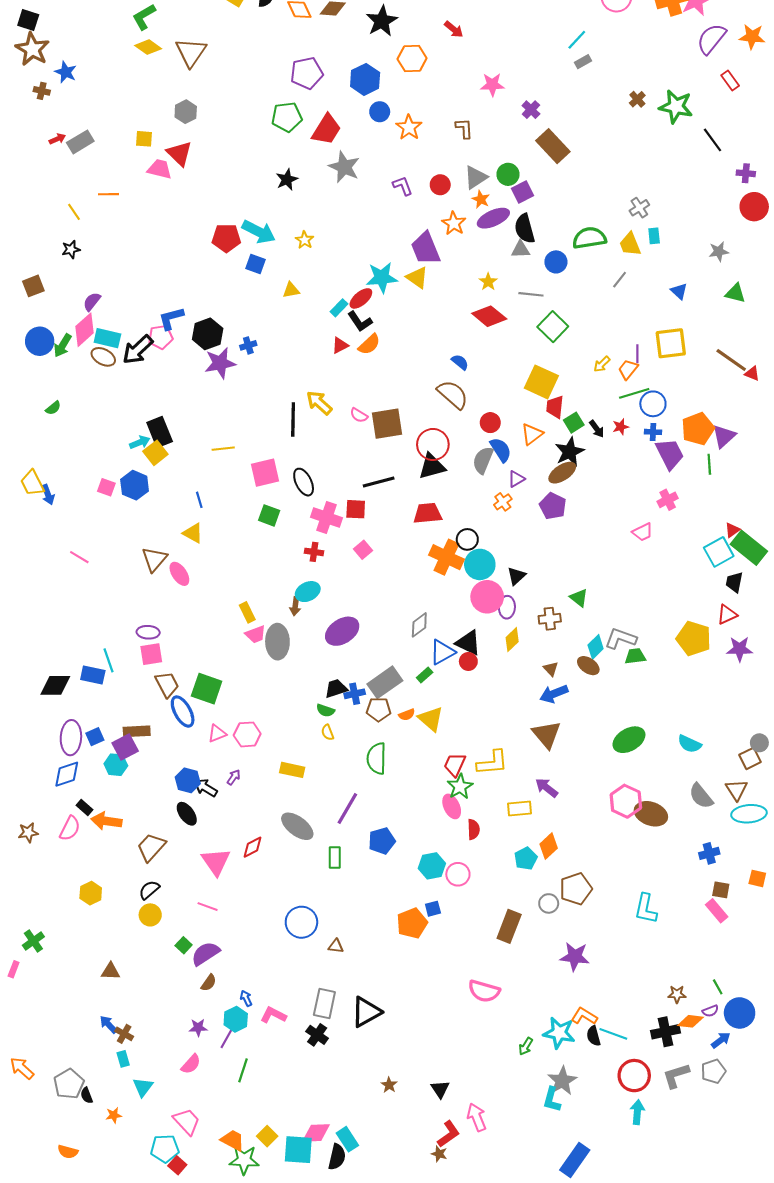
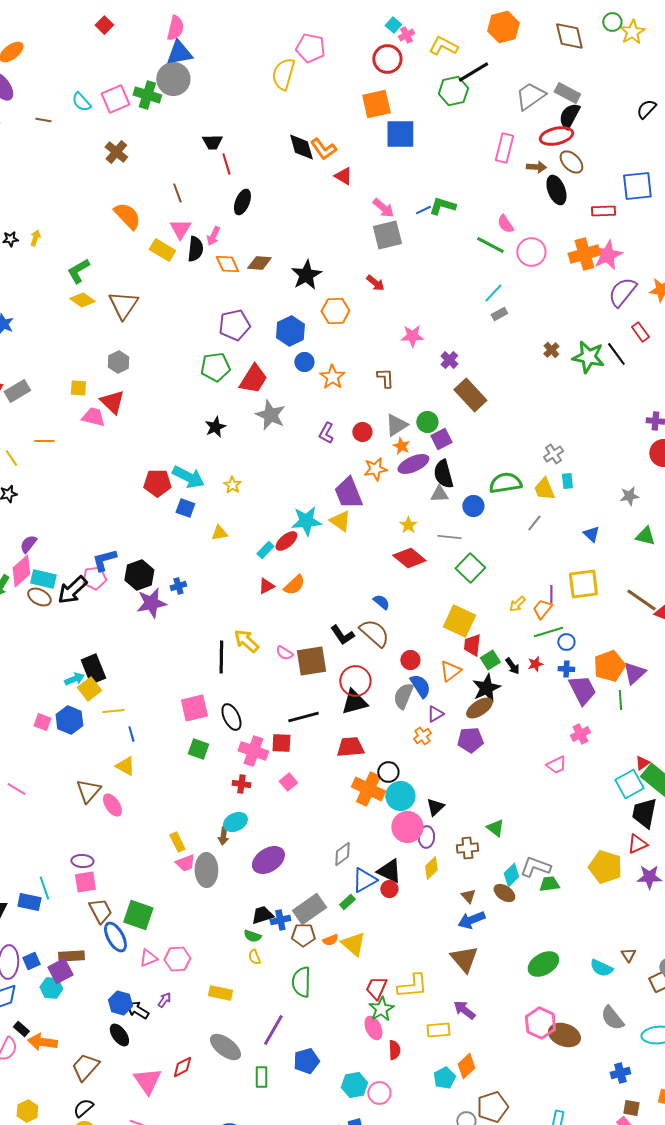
black line: (712, 140) -> (616, 354), moved
purple L-shape: (403, 186) -> (326, 433), turned -130
orange star: (454, 223) -> (375, 469), turned 30
black L-shape: (360, 321) -> (342, 635), moved
blue circle: (653, 404) -> (566, 642), size x0.7
yellow line: (223, 449) -> (113, 711), moved
purple pentagon: (553, 506) -> (470, 740), turned -30
black trapezoid: (734, 582) -> (644, 813), size x1.5
brown triangle: (736, 790) -> (628, 955), moved, size x0.7

